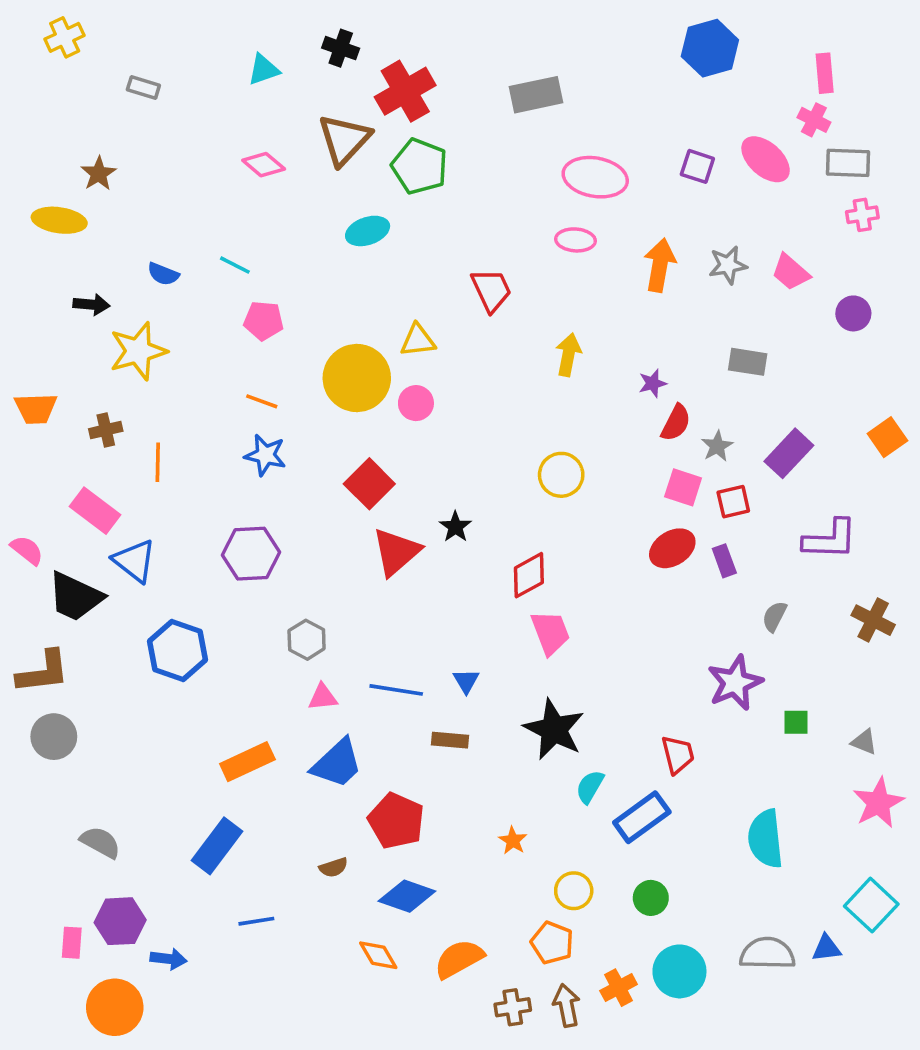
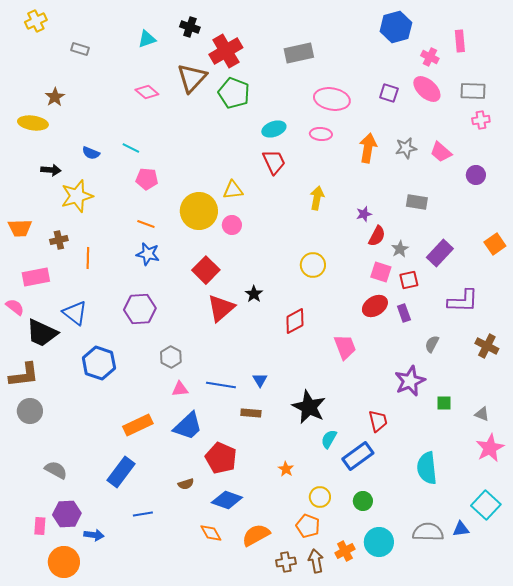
pink cross: (814, 120) -> (430, 57), moved
cyan ellipse: (368, 231) -> (274, 129), moved
pink rectangle: (95, 511) -> (36, 277), moved, turned -48
pink trapezoid: (550, 633) -> (345, 347), moved

